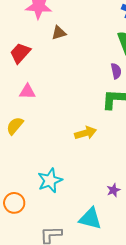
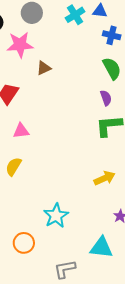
yellow arrow: (85, 133) -> (105, 178), moved

